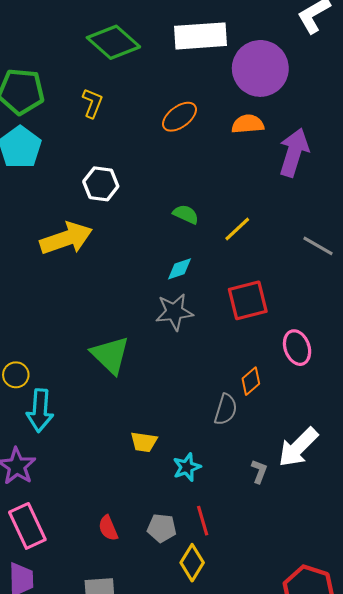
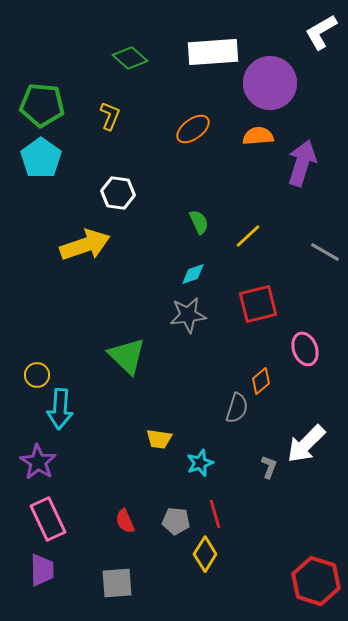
green diamond: (113, 42) -> (130, 58), size x0.7
green semicircle: (186, 214) -> (199, 222), turned 40

